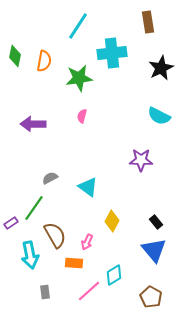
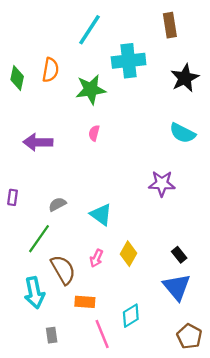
green diamond: (15, 56) -> (17, 78), moved
purple rectangle: (11, 223) -> (13, 197), moved, turned -48
pink arrow: (87, 242) -> (96, 258), moved
pink line: (89, 291) -> (102, 334), turned -70
brown pentagon: (151, 297) -> (189, 336), moved

